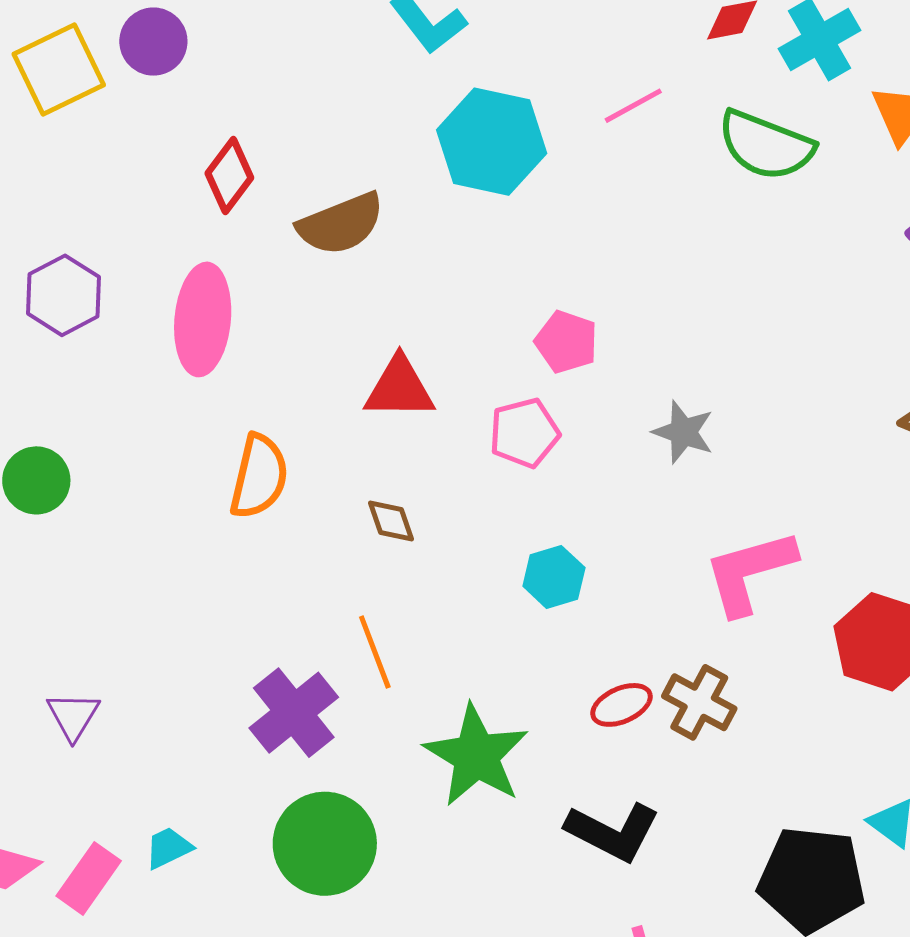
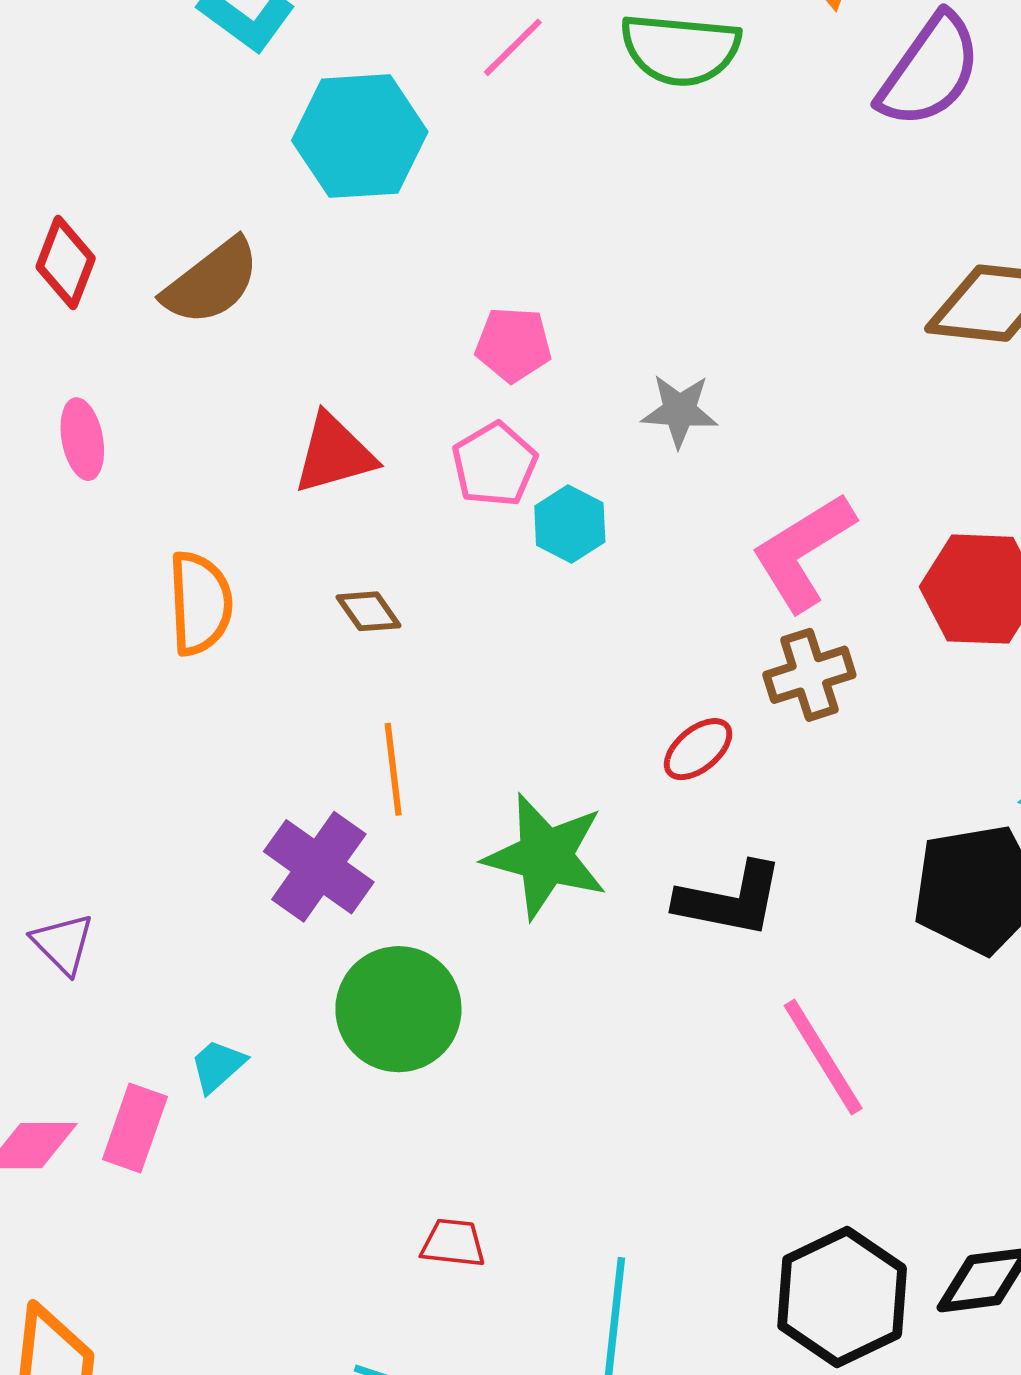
pink ellipse: (203, 319) -> (82, 439), size x0.6
cyan hexagon: (554, 577) -> (570, 524), moved
orange line: (375, 652) -> (393, 769), turned 30
brown cross: (699, 702) -> (809, 675), moved, turned -30

